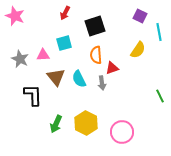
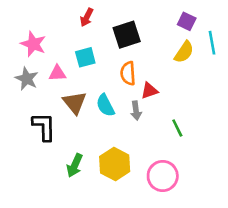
pink star: (15, 16) -> (33, 44), moved
yellow semicircle: (138, 50) -> (184, 52), moved
green line: (160, 96) -> (177, 128), moved

